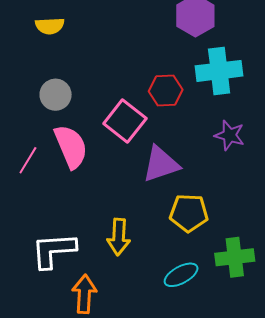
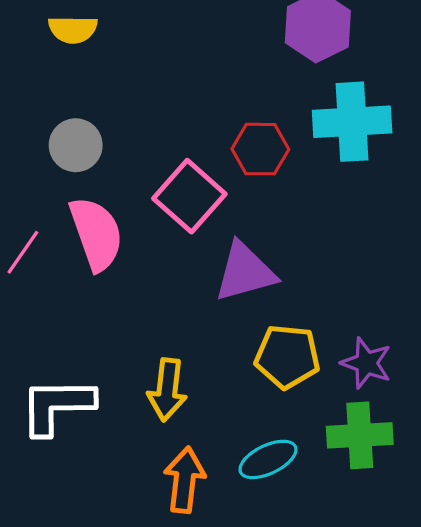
purple star: (230, 135) -> (366, 363), moved
orange arrow: (84, 294) -> (185, 480), moved

